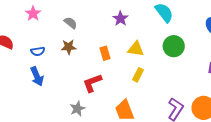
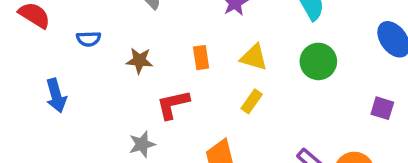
brown star: (69, 47) -> (139, 61), moved
blue arrow: (37, 76) -> (56, 96), moved

